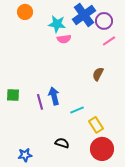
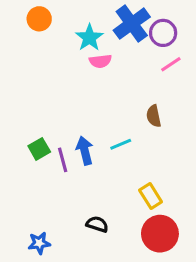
cyan star: (57, 24) -> (89, 38), turned 30
brown semicircle: (98, 74) -> (154, 116), turned -40
green square: (13, 95) -> (39, 149), moved, turned -32
cyan line: (77, 110) -> (121, 144), moved

